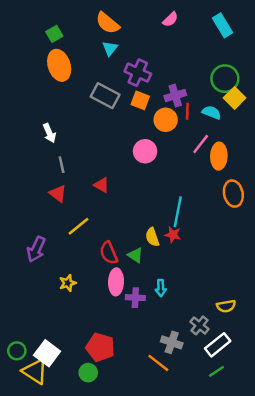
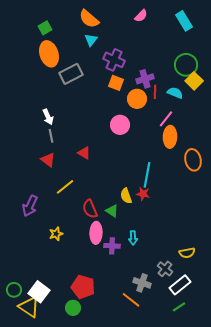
gray rectangle: (105, 96) -> (71, 74), moved, turned -55
white arrow: (49, 133) -> (48, 117), moved
orange ellipse: (219, 156) -> (170, 137), moved

